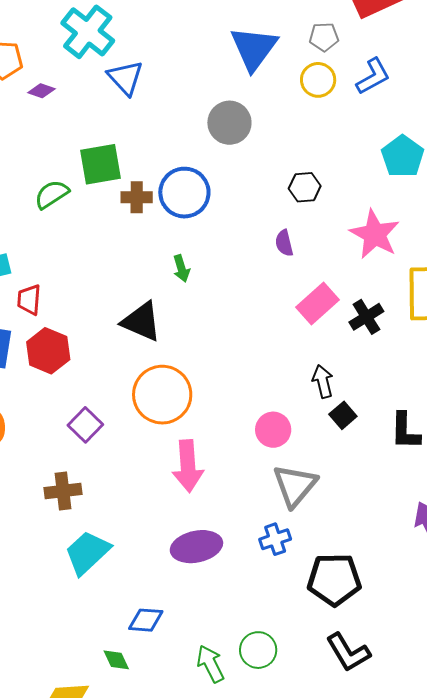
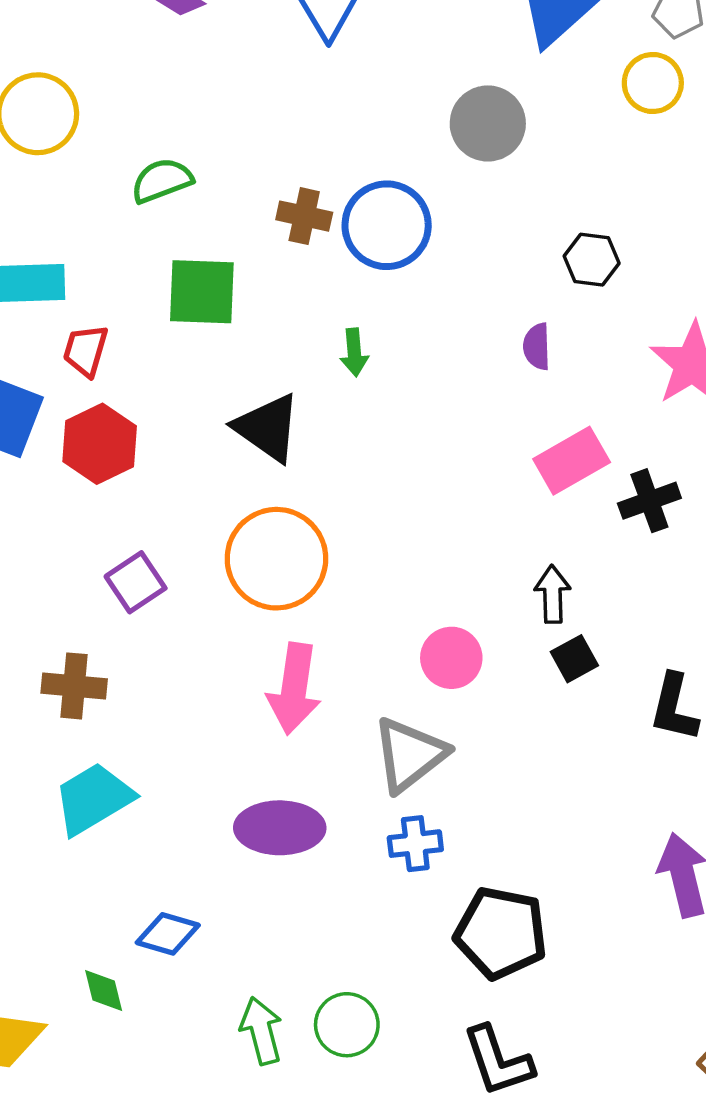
green square: (101, 164) -> (202, 292), moved
gray triangle: (295, 486) -> (410, 755), moved

